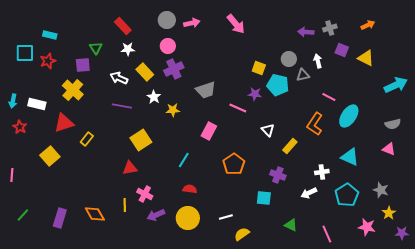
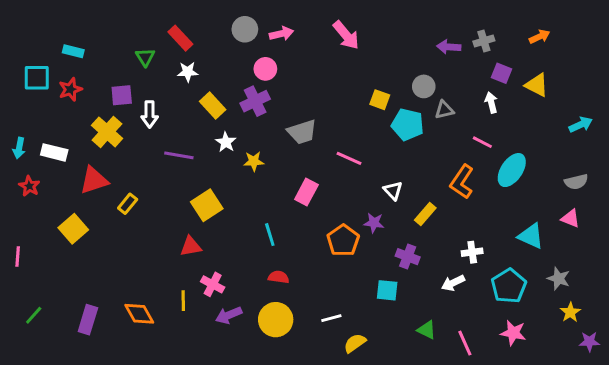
pink circle: (168, 46) -> (265, 69), moved
green triangle: (96, 48) -> (145, 57), moved
white arrow: (318, 61) -> (491, 103), moved
white arrow: (119, 78) -> (150, 114), moved, turned -114
cyan arrow: (396, 85) -> (581, 125), size x0.7
purple star: (255, 94) -> (374, 223), moved
cyan triangle: (350, 157) -> (531, 236), moved
cyan line: (184, 160) -> (270, 235), turned -49
pink star: (367, 227) -> (513, 333), moved
pink line: (327, 234) -> (465, 343), moved

